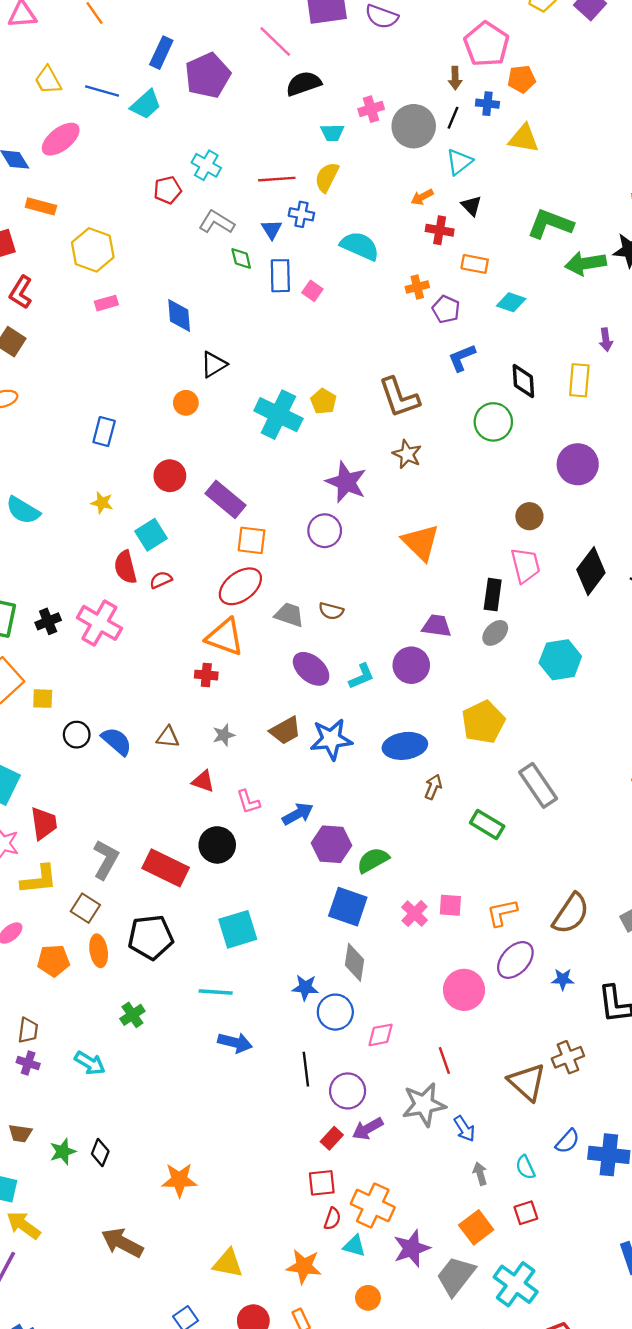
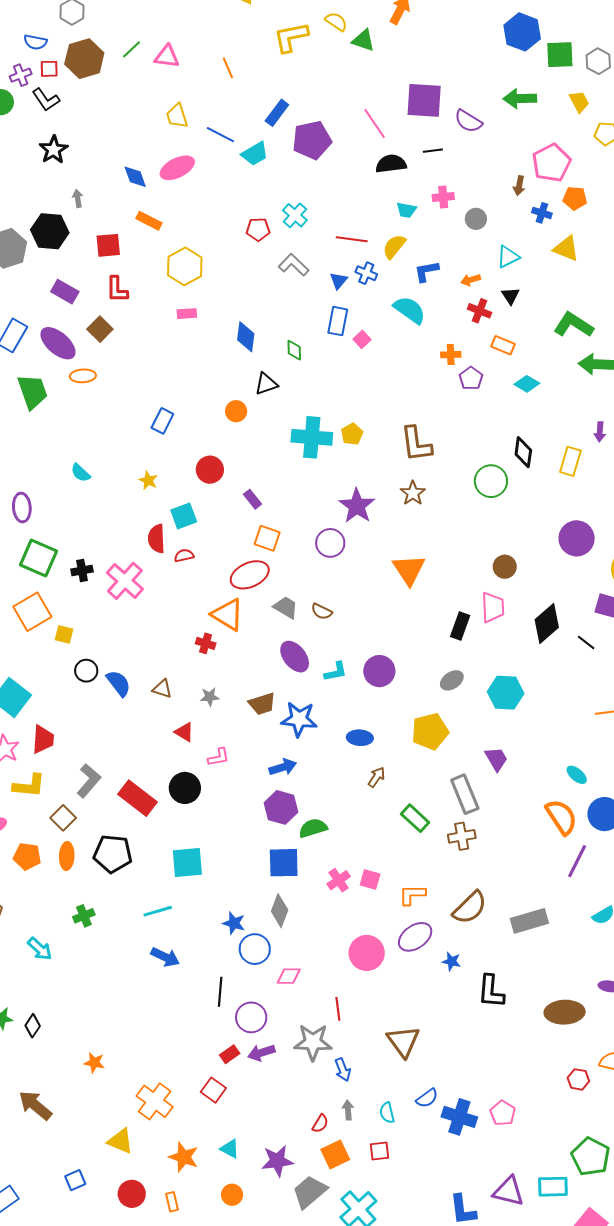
black line: (453, 118) -> (433, 151), moved, turned 48
gray circle: (414, 126) -> (476, 219), size x0.6
green diamond: (241, 258) -> (294, 350), moved
red L-shape: (21, 292) -> (117, 289), turned -44
blue L-shape: (462, 358) -> (426, 271), moved
cyan cross: (278, 415) -> (312, 437), turned -33
purple circle: (578, 464) -> (577, 538), moved
purple rectangle: (226, 499) -> (252, 499), size x0.6
cyan semicircle: (23, 510) -> (80, 473), size x0.7
purple trapezoid: (437, 626) -> (496, 759), moved, turned 40
gray ellipse: (495, 633) -> (452, 680), moved
blue ellipse: (405, 746) -> (360, 738), size x0.7
pink L-shape: (248, 802) -> (219, 757), turned -95
blue arrow: (298, 814) -> (283, 767), moved
blue square: (348, 907) -> (284, 863), turned -32
cyan line: (216, 992) -> (158, 911), turned -32
brown cross: (568, 1057) -> (462, 836), moved
orange star: (179, 1180) -> (94, 1063), size x0.7
red square: (322, 1183) -> (213, 1090), turned 30
orange cross: (373, 1206) -> (155, 1101), moved
red semicircle: (332, 1219) -> (320, 1124), moved

